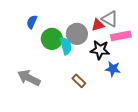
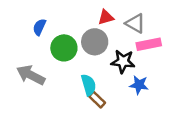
red triangle: (98, 25) -> (106, 17), moved
cyan semicircle: (66, 46) -> (89, 85), moved
gray arrow: (29, 78) -> (31, 75), moved

